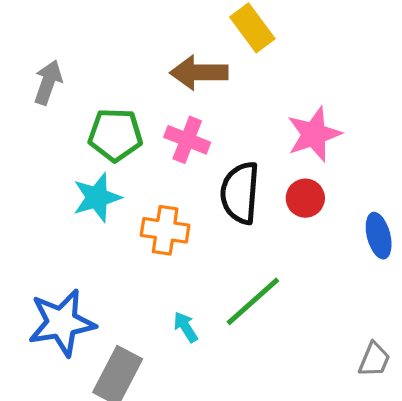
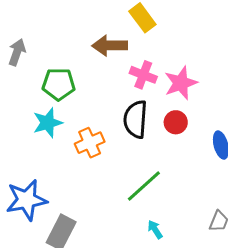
pink cross: (187, 140) -> (143, 75), moved
orange cross: (165, 230) -> (90, 143), turned -32
cyan arrow: (186, 327) -> (155, 229), moved

